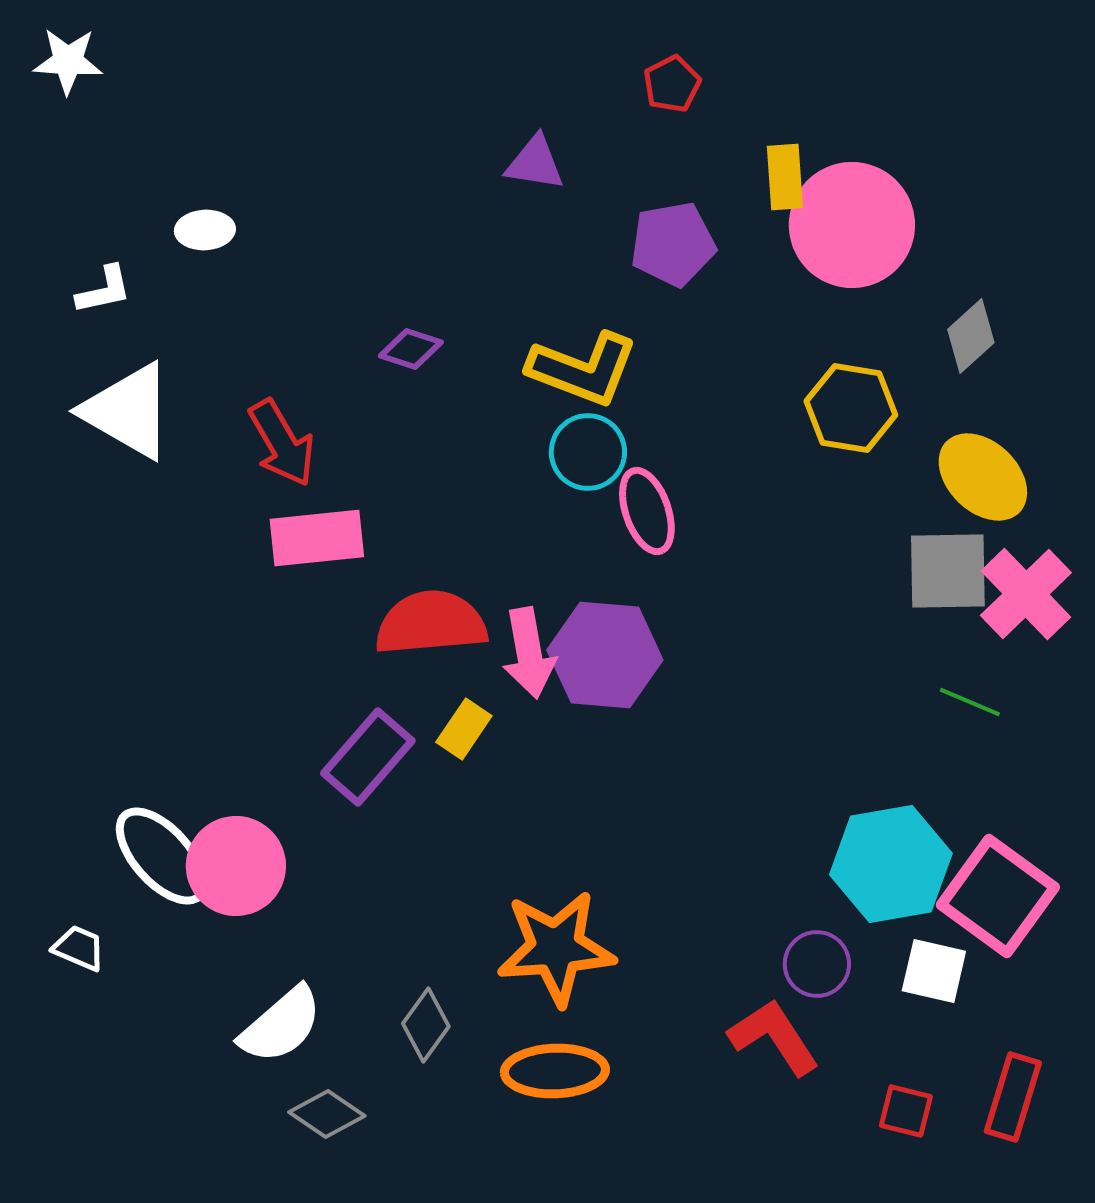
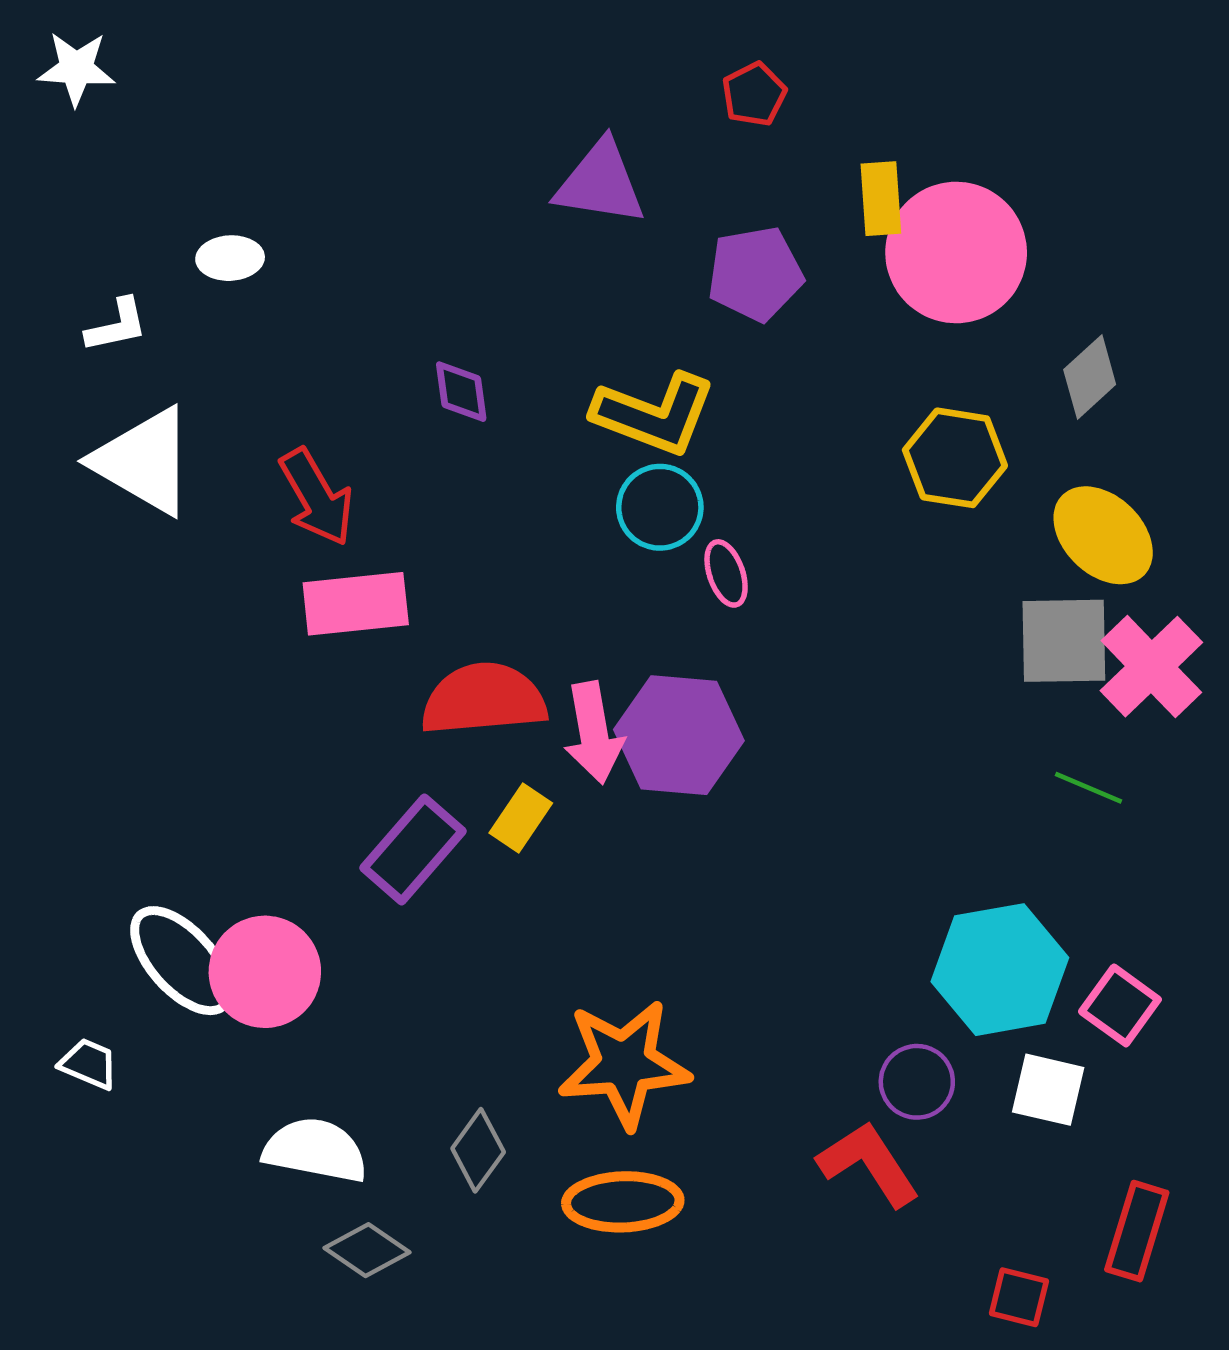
purple triangle: (535, 163) -> (600, 183), size x1.4
purple diamond: (411, 349) -> (461, 392), turned 64
pink ellipse: (647, 511) -> (726, 573), size x0.7
pink square: (998, 896) -> (1120, 1005), size x0.6
white semicircle: (281, 1025) -> (315, 1150), turned -128
red square: (906, 1111) -> (1019, 1297), moved

